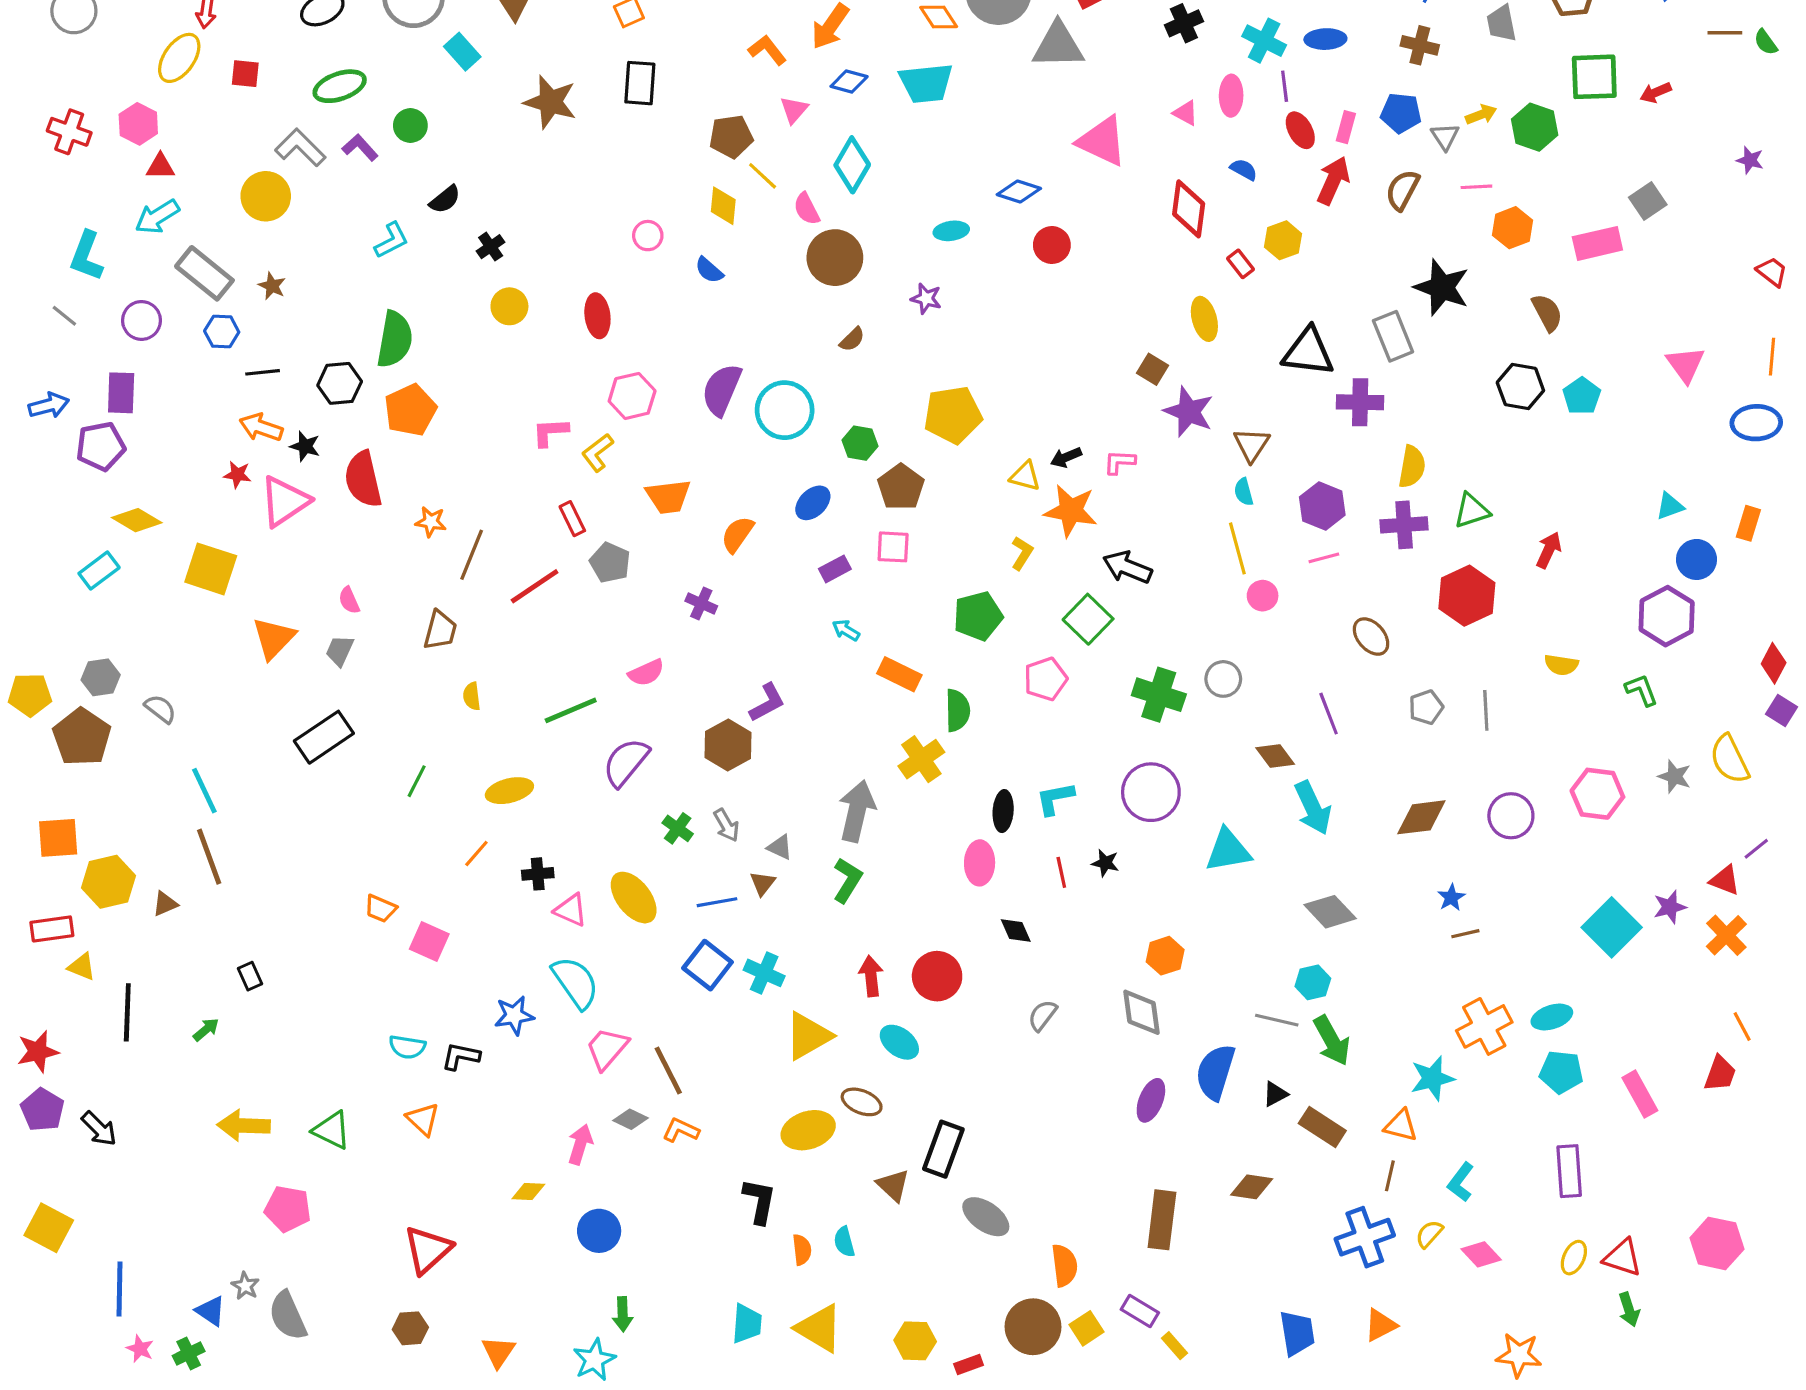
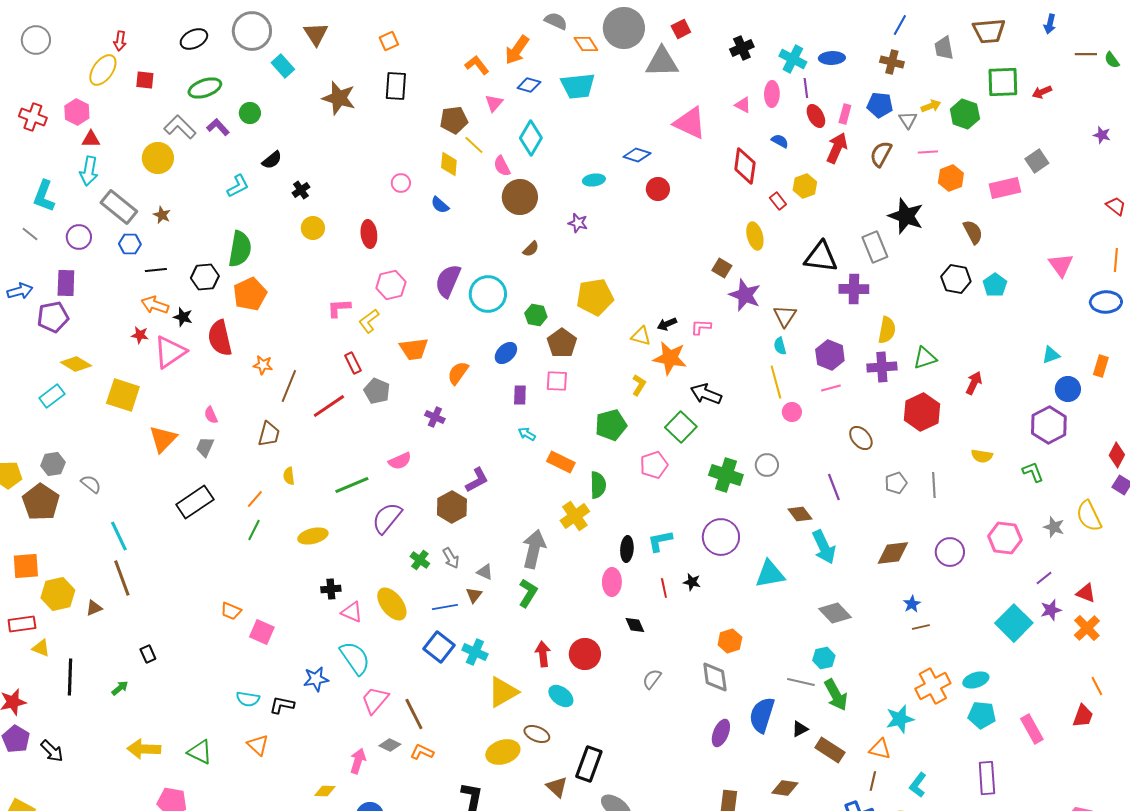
cyan arrow: (157, 217) -> (89, 171), turned -48
purple rectangle: (835, 569) -> (520, 395), turned -60
purple line: (1756, 849) -> (1044, 578), moved
orange line: (476, 853) -> (255, 499), moved

